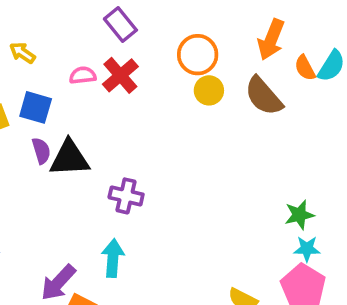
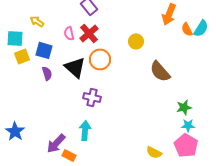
orange circle: (198, 55) -> (100, 59), moved
pink semicircle: (83, 75) -> (69, 33), turned -96
brown semicircle: (264, 96) -> (160, 71), moved
black triangle: (70, 158) -> (75, 67), moved, turned 45

